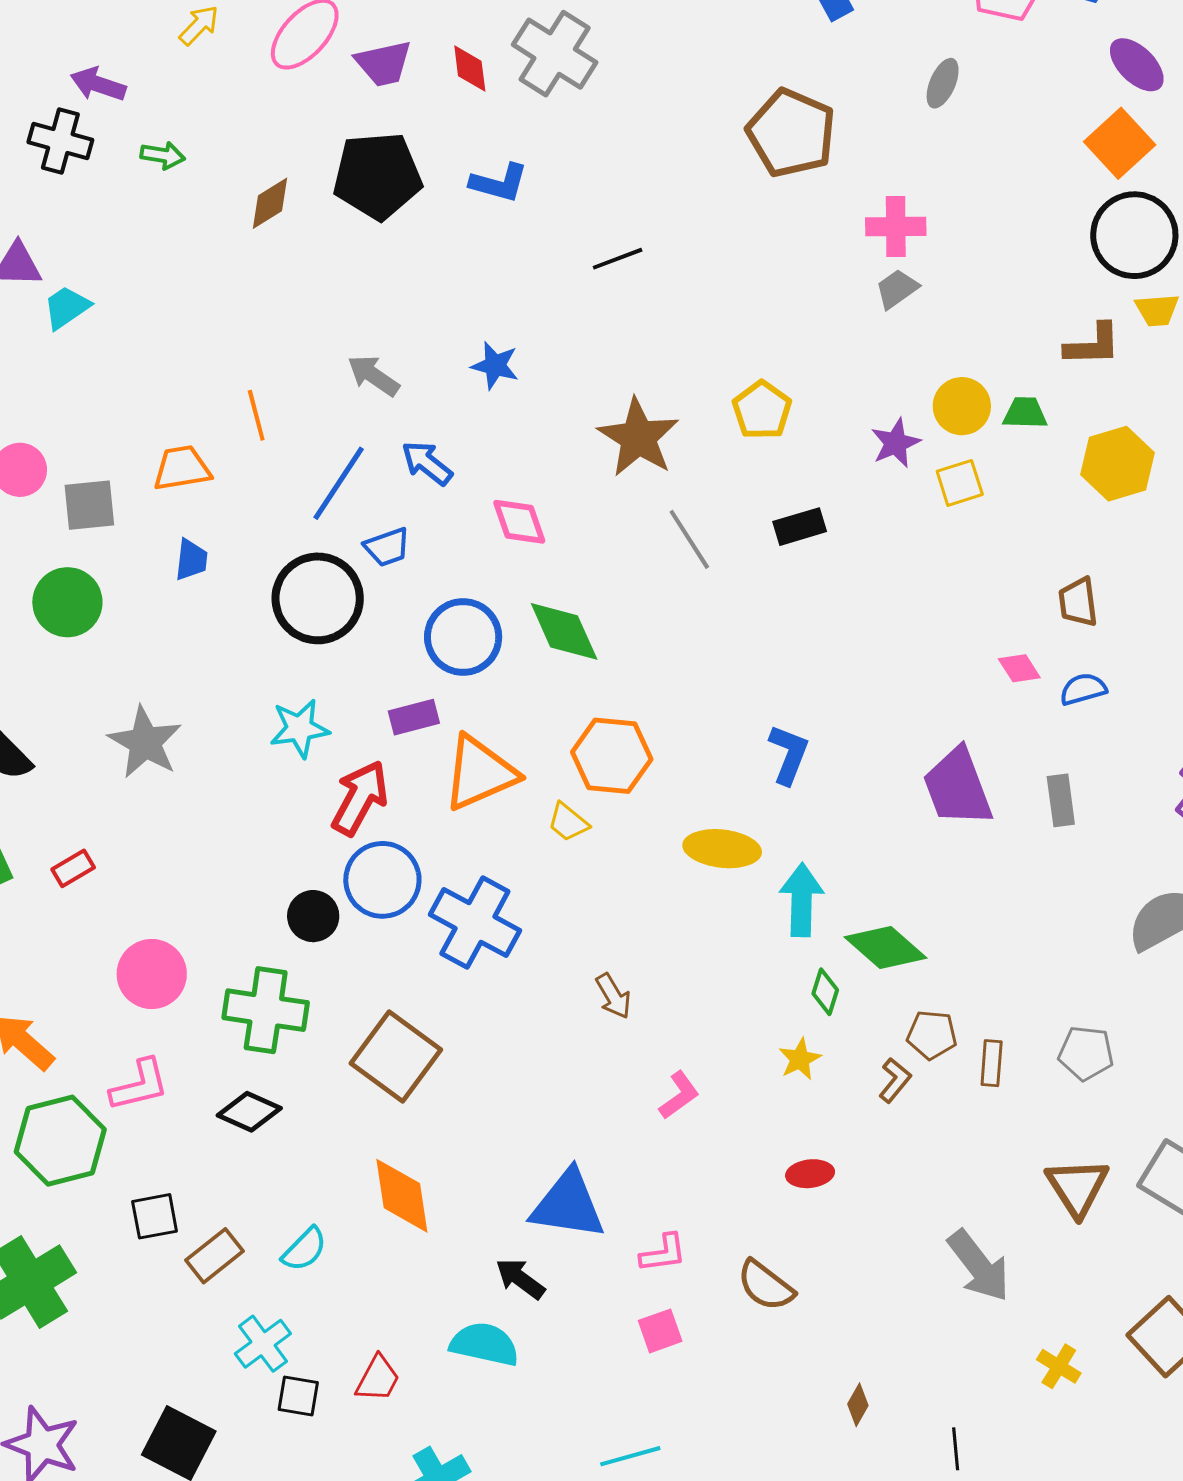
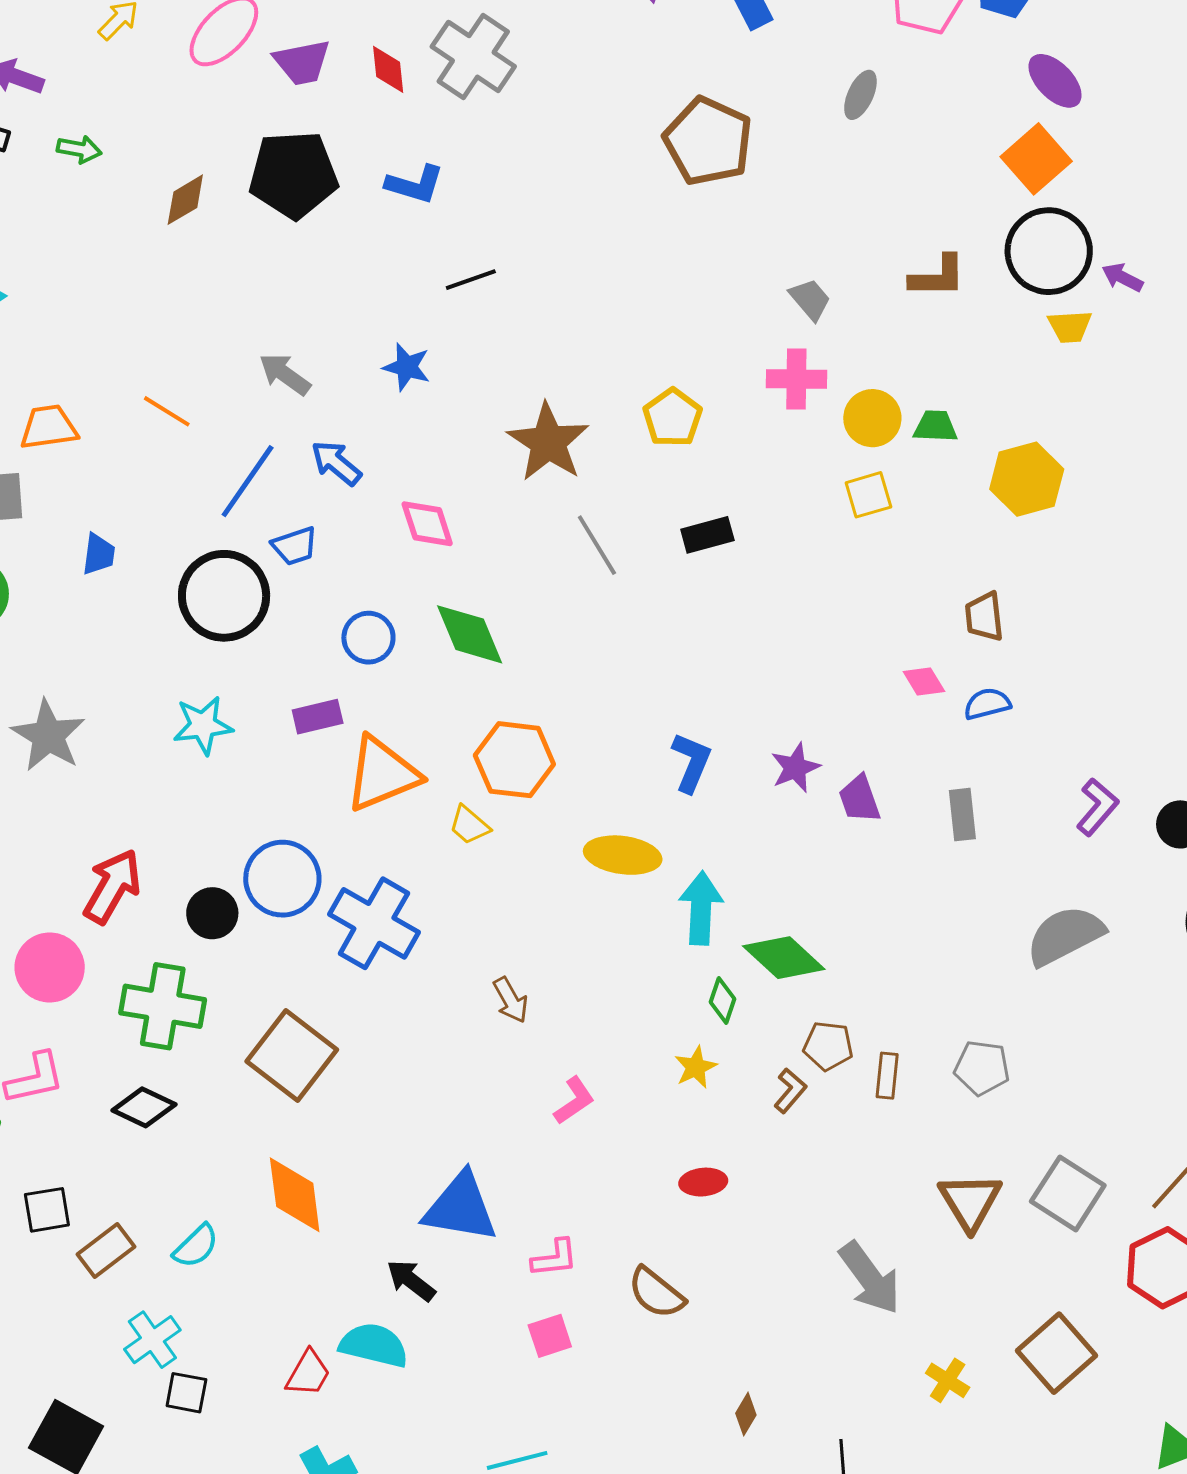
pink cross: (896, 227) -> (796, 379), moved
black line: (618, 259) -> (471, 280), moved
gray trapezoid: (897, 289) -> (810, 299), turned 84
brown L-shape: (1093, 345) -> (938, 277), moved
orange line: (256, 415) -> (167, 411), turned -45
purple star: (896, 443) -> (795, 768), moved
orange trapezoid: (182, 468) -> (49, 427), moved
blue circle: (463, 637) -> (368, 638), size x0.7
purple trapezoid: (958, 787) -> (860, 799), size x0.6
red arrow: (360, 798) -> (112, 886), moved
red trapezoid: (378, 1379) -> (308, 1373), moved

